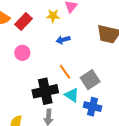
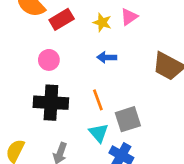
black cross: (45, 91) -> (51, 103), moved

